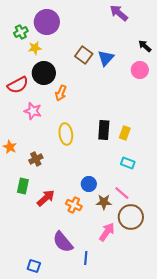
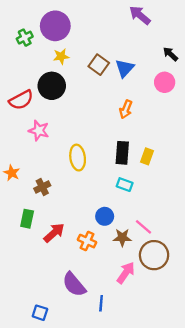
yellow star: (35, 48) -> (61, 56), moved
orange arrow: (61, 93) -> (126, 109), moved
cyan rectangle: (128, 163) -> (125, 185), moved

